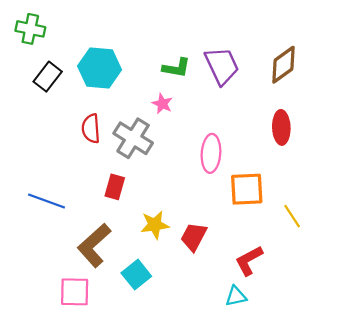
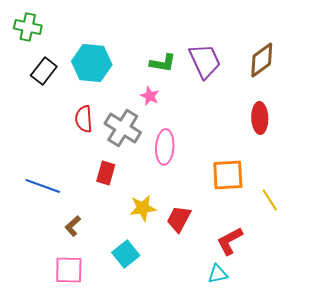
pink ellipse: (211, 153) -> (165, 147), moved
brown L-shape: (94, 245) -> (73, 226), moved, size x0.5

